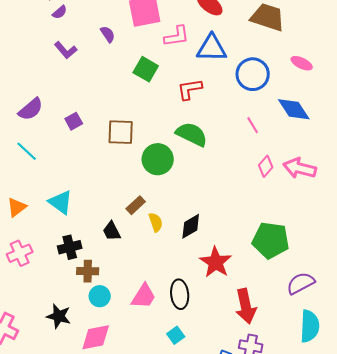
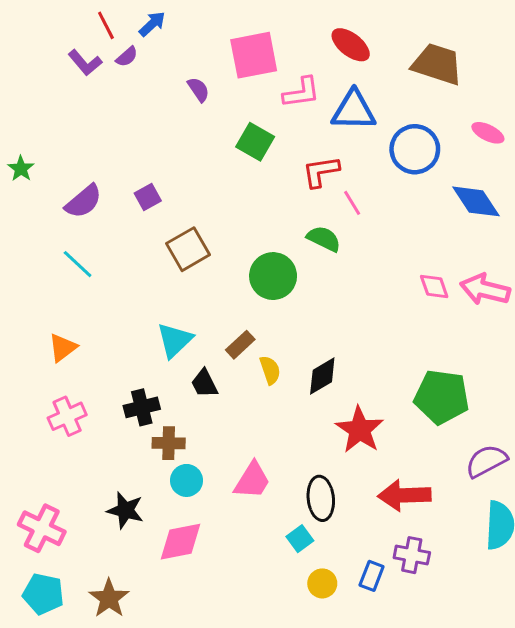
purple L-shape: (66, 50) -> (85, 63), moved
purple square: (74, 121) -> (148, 197), moved
pink line: (253, 125) -> (352, 203), moved
brown square: (121, 132) -> (188, 249), moved, turned -32
green semicircle: (192, 134) -> (324, 239), size x0.7
pink diamond: (266, 166) -> (434, 286), turned -60
cyan triangle: (61, 202) -> (175, 340), moved, turned 40
black ellipse: (180, 294) -> (321, 498), moved
red arrow: (246, 306) -> (404, 495), turned 100

